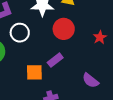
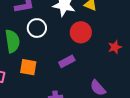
orange square: (34, 72) -> (28, 67), moved

